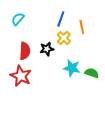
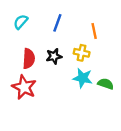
blue line: (61, 19) -> (57, 23), moved
yellow cross: (64, 38) -> (82, 53), moved, turned -32

